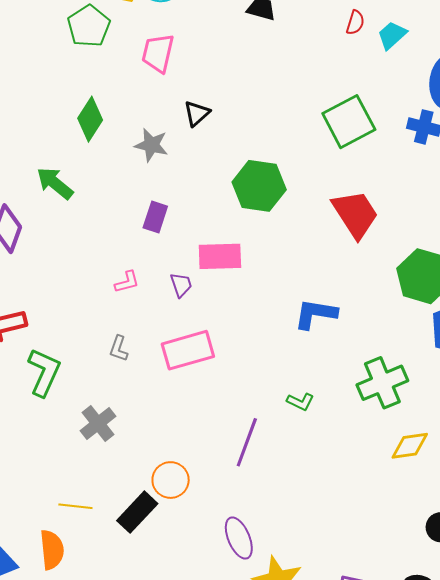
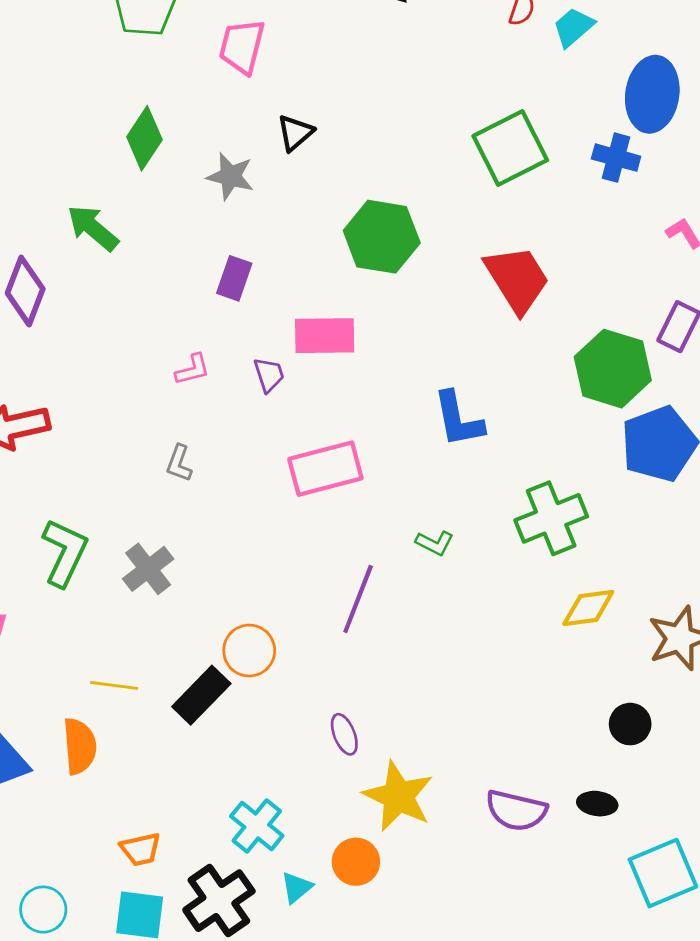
blue L-shape: (315, 314) -> (458, 419), turned -111
pink rectangle: (188, 350) -> (325, 469), moved
green L-shape: (44, 372) -> (65, 553), moved
purple ellipse: (239, 538) -> (344, 734), size x0.7

